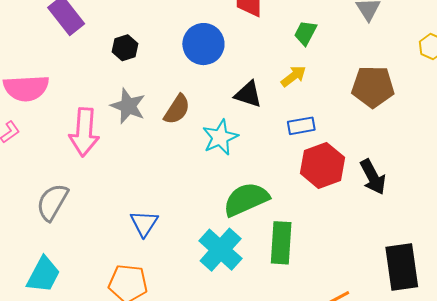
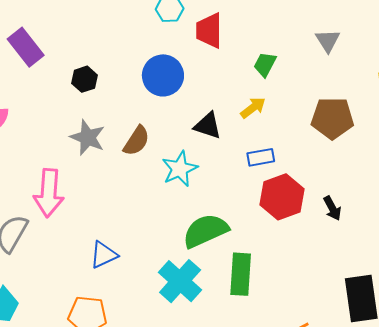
pink arrow: (84, 132) -> (49, 193), moved
black arrow: (373, 177) -> (332, 208), size x0.7
blue triangle: (144, 223) -> (104, 255), turned 32

